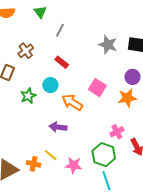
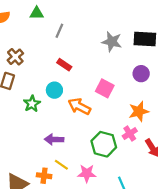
green triangle: (40, 12) -> (37, 13), turned -48
brown cross: (26, 51) -> (15, 57), moved
orange star: (127, 98) -> (139, 111), moved
purple arrow: (58, 127) -> (54, 140), moved
green hexagon: (104, 155) -> (104, 144), moved

